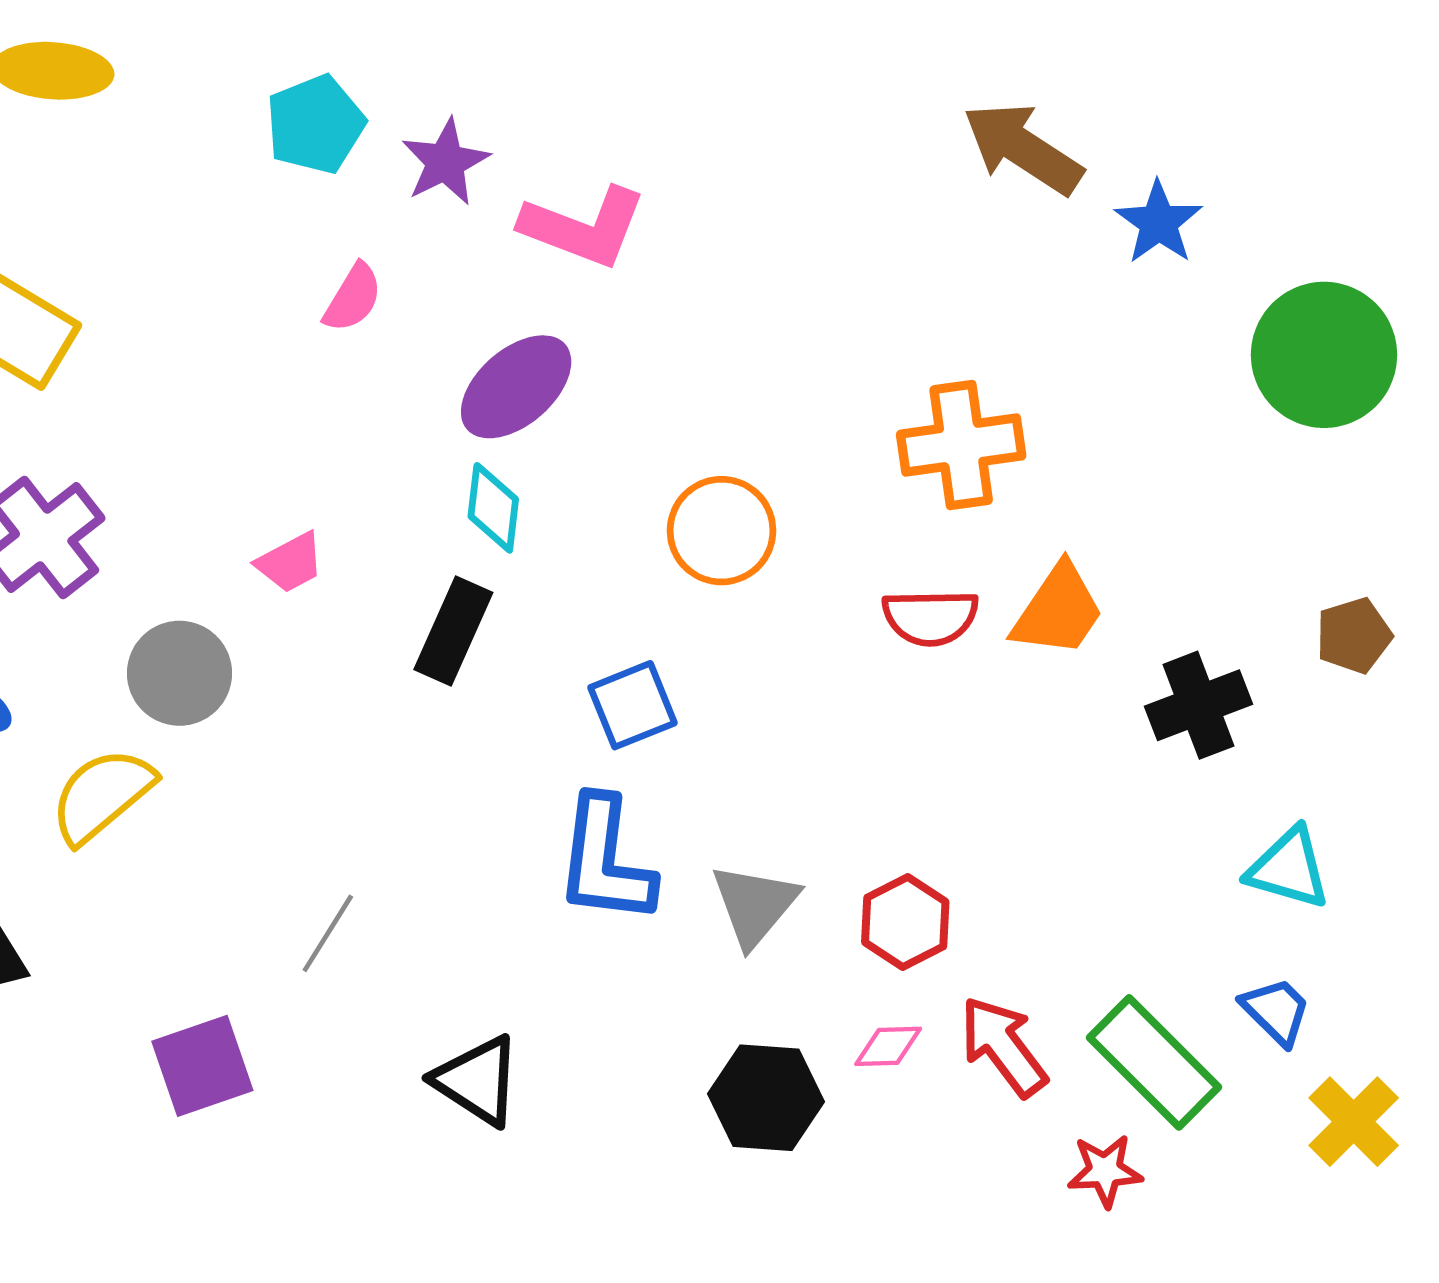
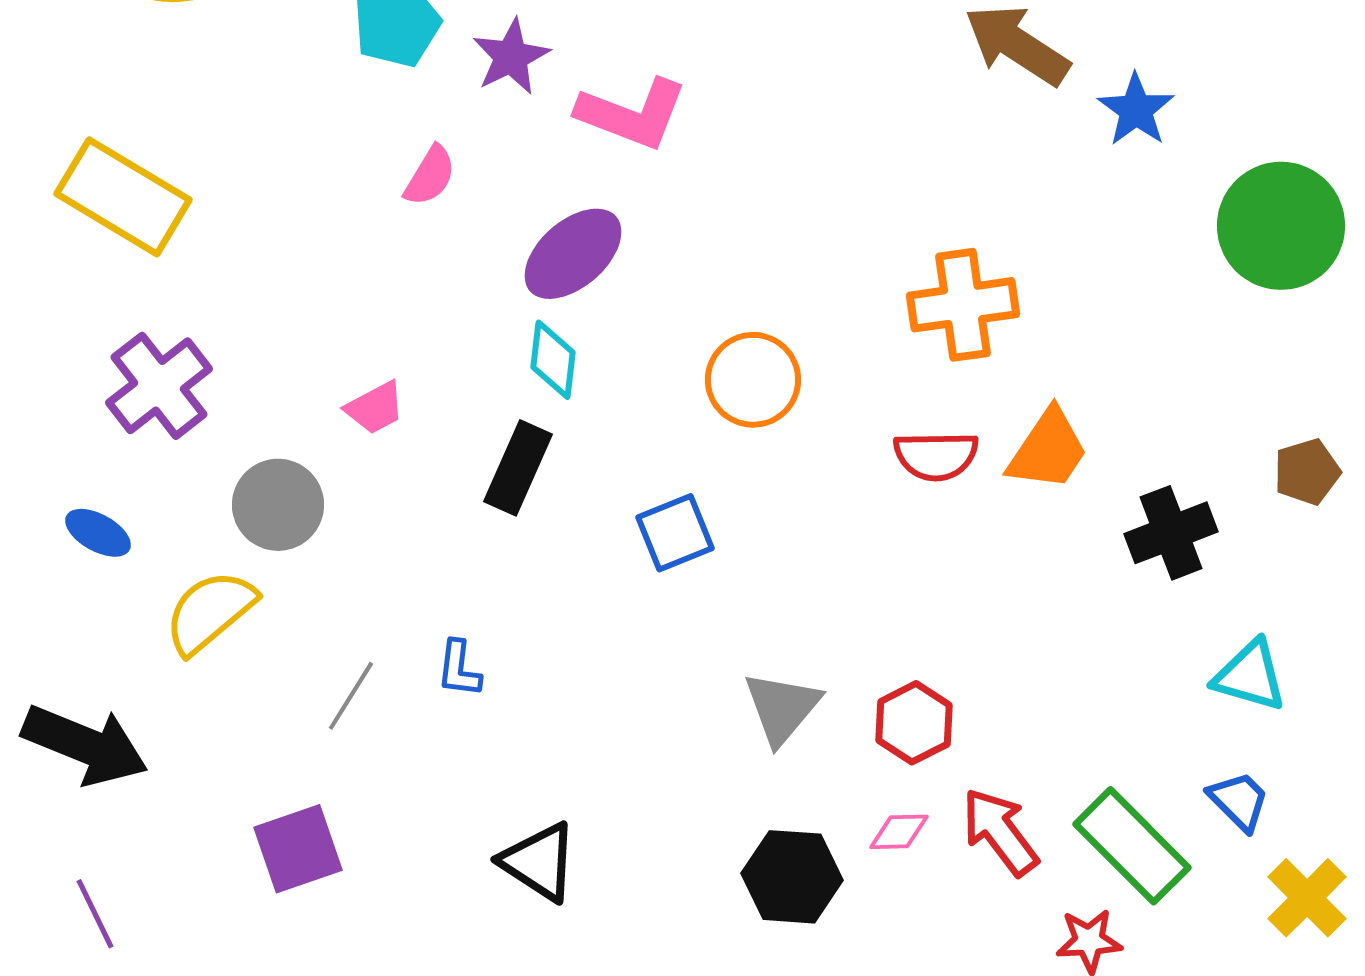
blue L-shape: (605, 860) -> (459, 669), moved, size x0.5
gray line: (328, 933) -> (351, 696), moved

